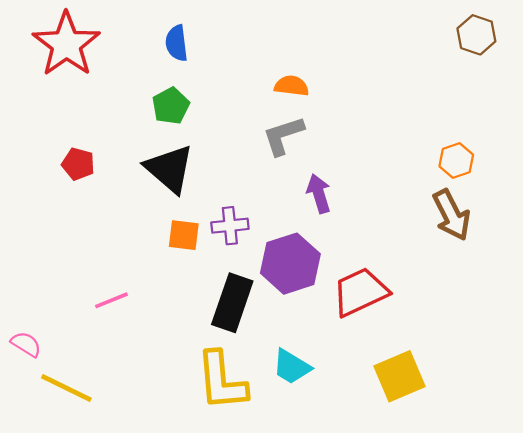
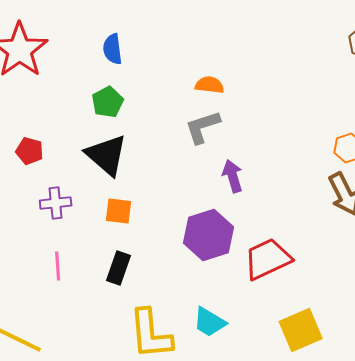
purple cross: (230, 226) -> (56, 203), moved
pink line: (111, 300) -> (58, 266), turned -72
black rectangle: (232, 303) -> (119, 268), moved, size x0.7

